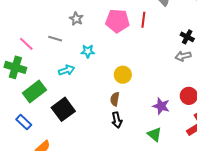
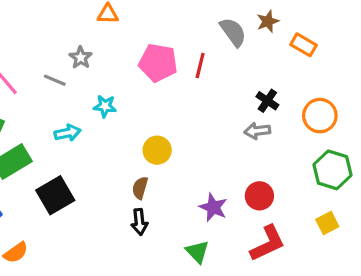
gray star: (76, 19) -> (81, 58), moved

